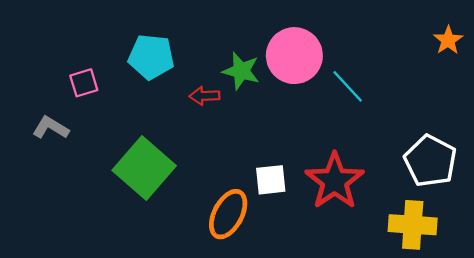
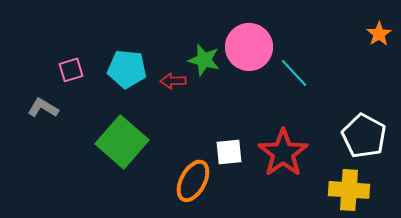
cyan pentagon: (151, 57) -> (127, 69), moved

